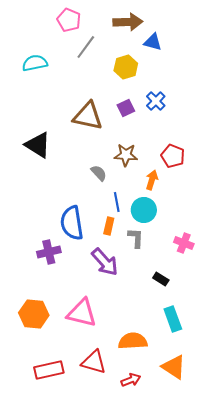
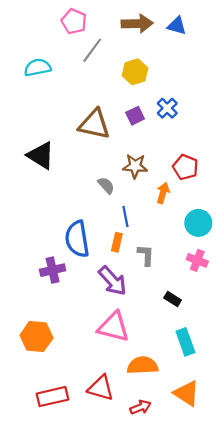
blue triangle: (153, 42) -> (177, 26), moved
cyan circle: (144, 210) -> (198, 223), moved
pink triangle: (82, 313) -> (114, 327), moved

